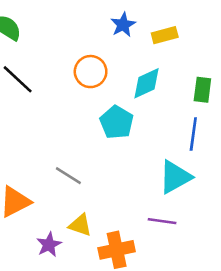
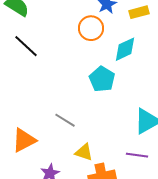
orange circle: (91, 72) -> (91, 28), moved
yellow triangle: (80, 225) -> (84, 152), moved

